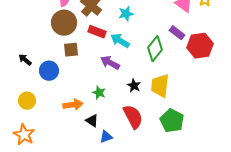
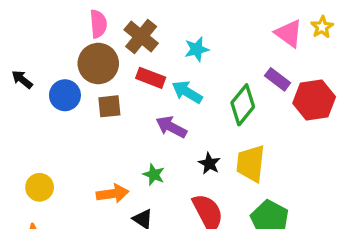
black arrow: (25, 60) -> (22, 79), moved
blue circle: (49, 71) -> (65, 95), moved

